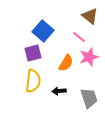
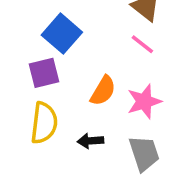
pink line: (79, 37) -> (142, 44), moved
pink star: (89, 57) -> (144, 101), moved

